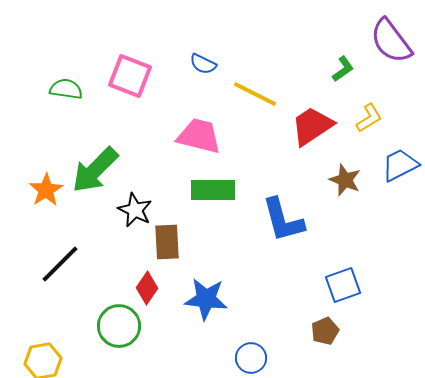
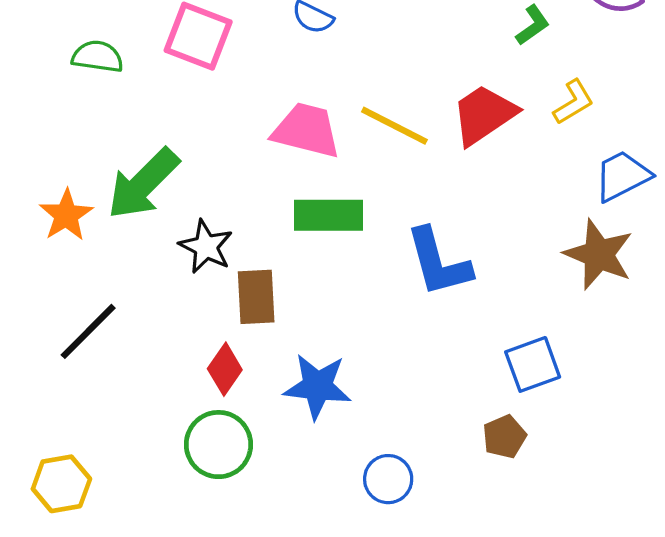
yellow line: (255, 94) -> (394, 126), moved
brown star: (345, 180) -> (599, 254), moved, size x1.4
green circle: (119, 326) -> (218, 445), moved

